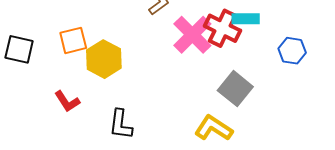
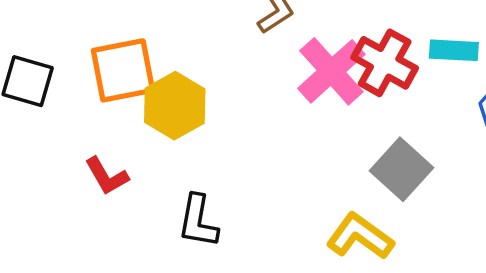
cyan rectangle: (246, 19) -> (454, 50), moved
orange square: (73, 40) -> (123, 70), size x1.4

